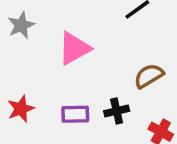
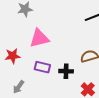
pink triangle: (74, 48) -> (39, 38), moved

